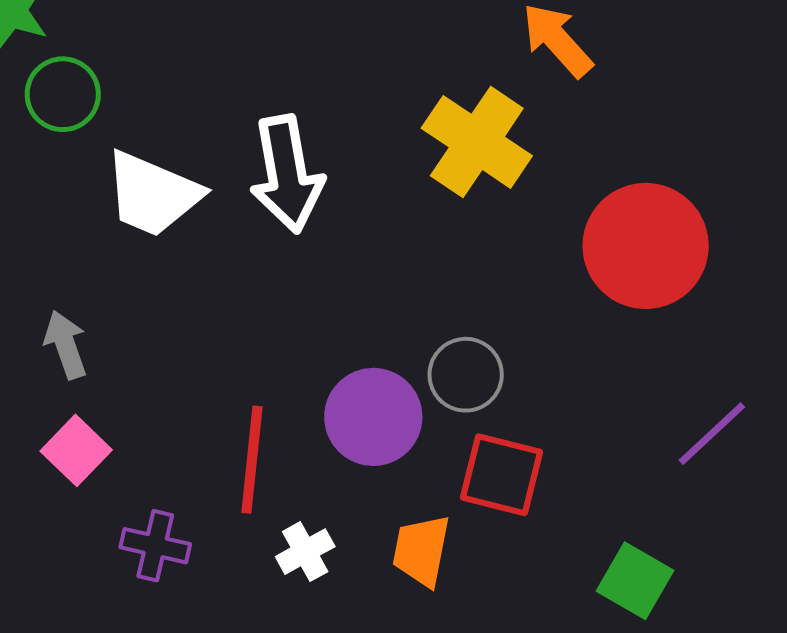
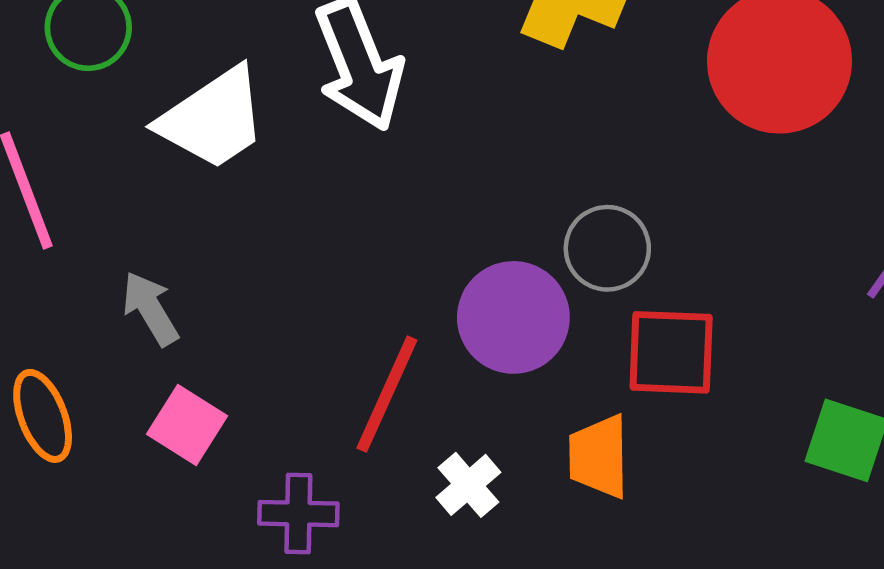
white trapezoid: (153, 194) -> (213, 119), turned -45
red line: (252, 460) -> (387, 394), turned 30

